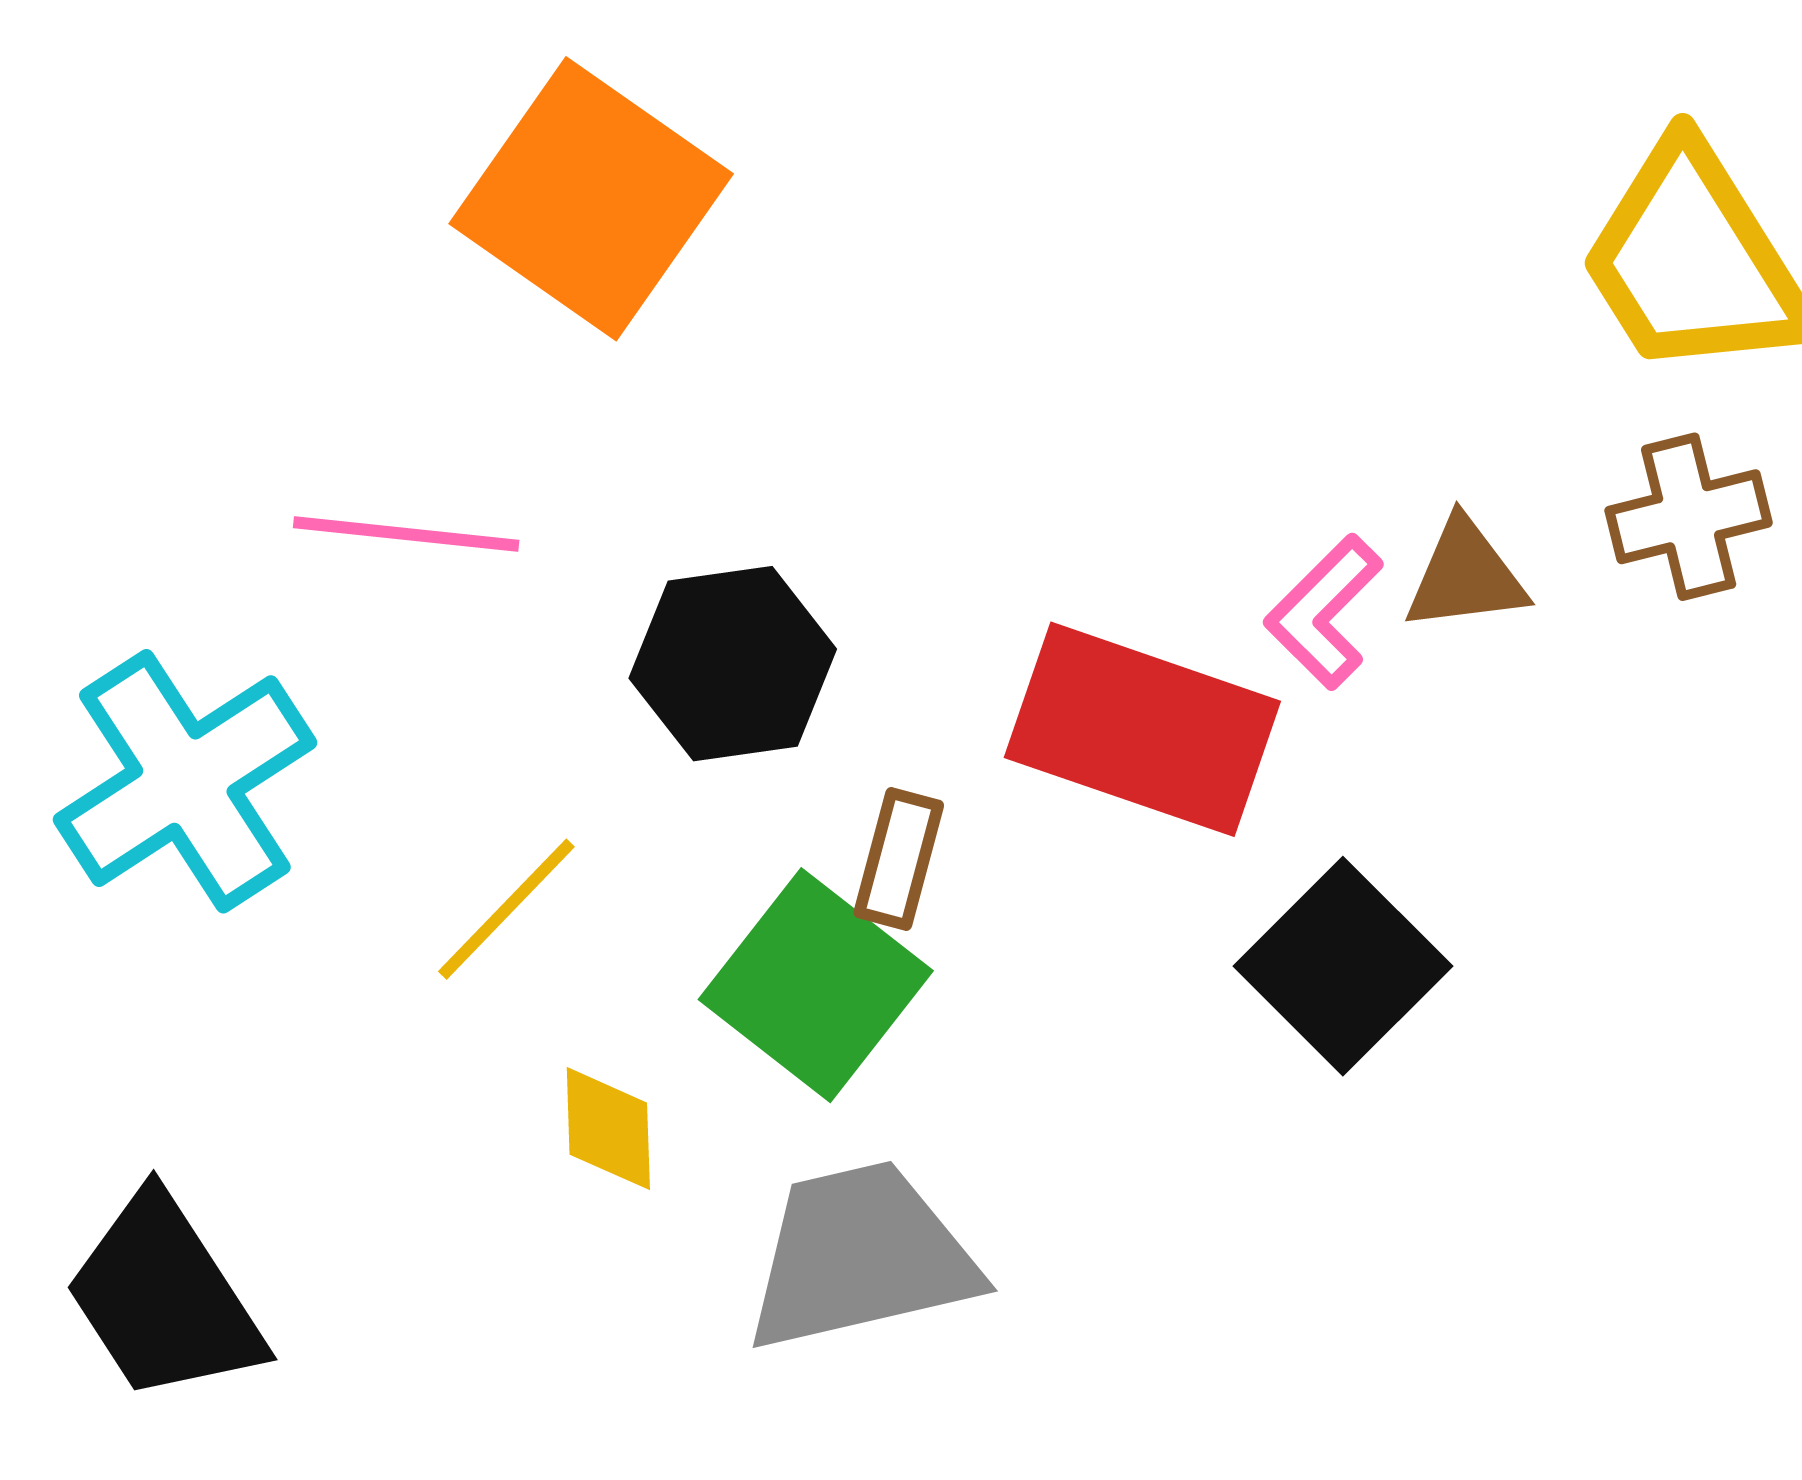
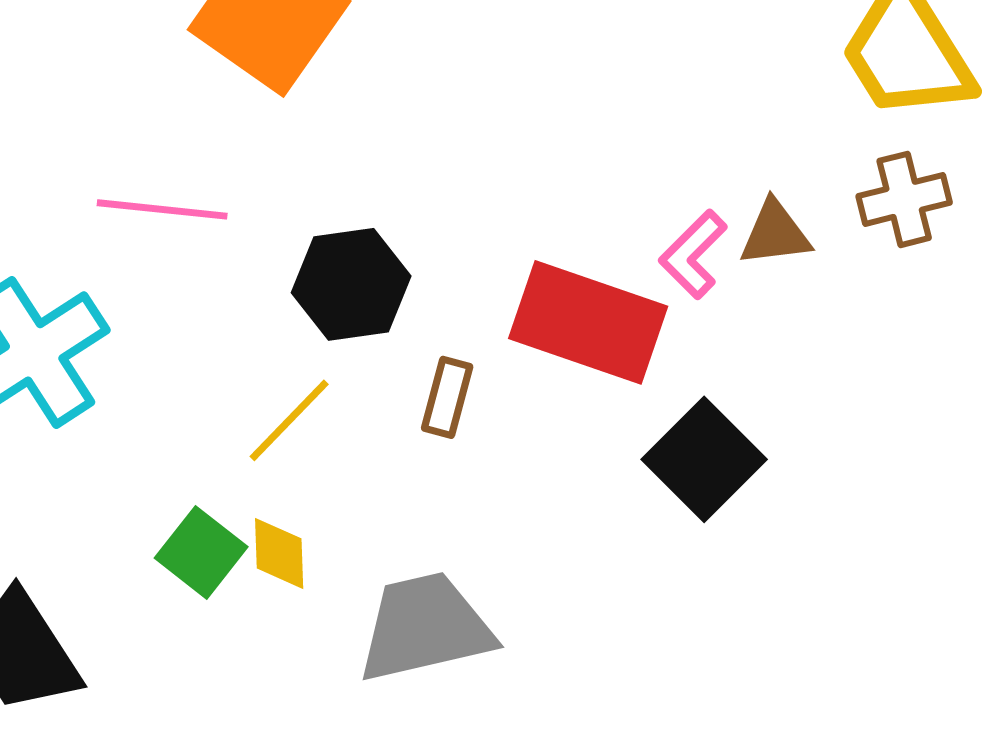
yellow line: (506, 909) -> (289, 420), moved
green square: (816, 985) -> (201, 552), moved, size x0.7

